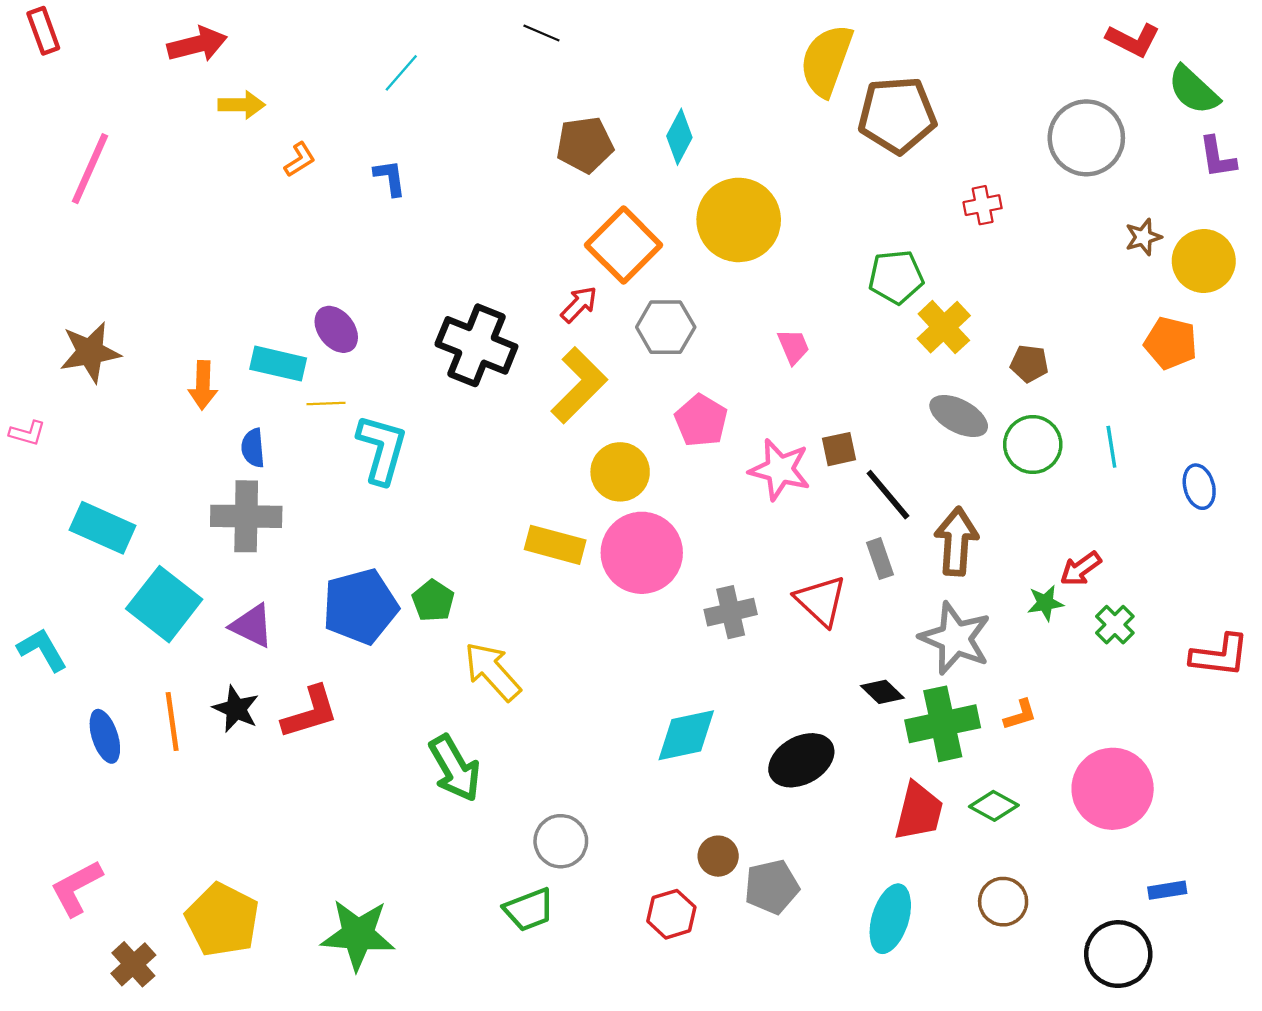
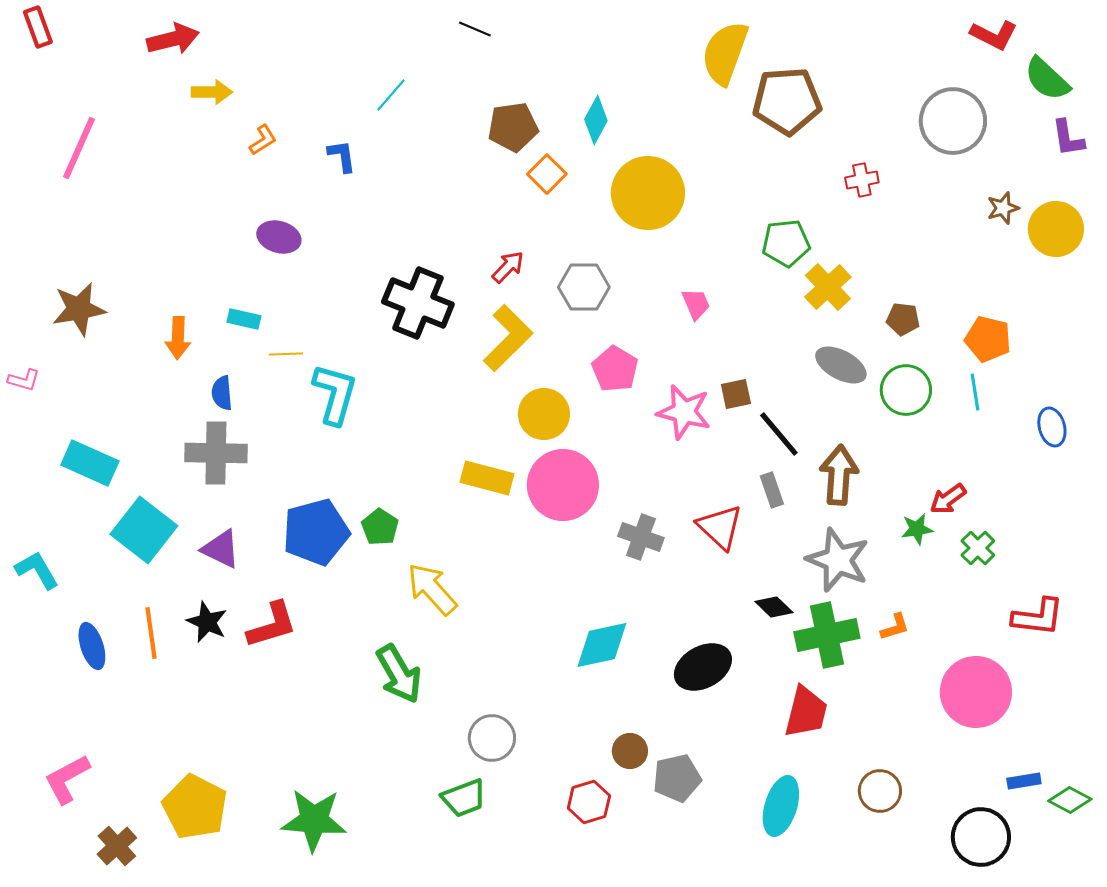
cyan line: (401, 73) -> (391, 95), moved
orange square: (624, 245) -> (547, 174), moved, size x0.6
purple ellipse: (336, 329) -> (279, 237), moved, turned -36
orange pentagon: (1171, 343) -> (988, 339), moved
cyan rectangle: (278, 364) -> (244, 319), size x0.7
gray cross: (731, 612) -> (641, 537), turned 33
red L-shape: (1220, 655) -> (1038, 617), moved
green diamond: (994, 806) -> (1070, 800), moved

